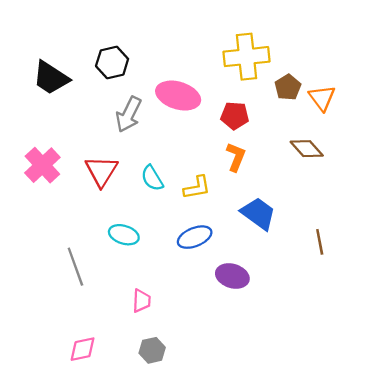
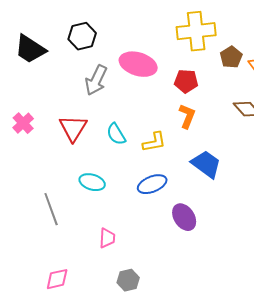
pink cross: (42, 165) -> (23, 123), size x0.7
purple ellipse: (232, 276) -> (184, 217), turned 40
gray hexagon: (152, 350) -> (128, 280), moved

